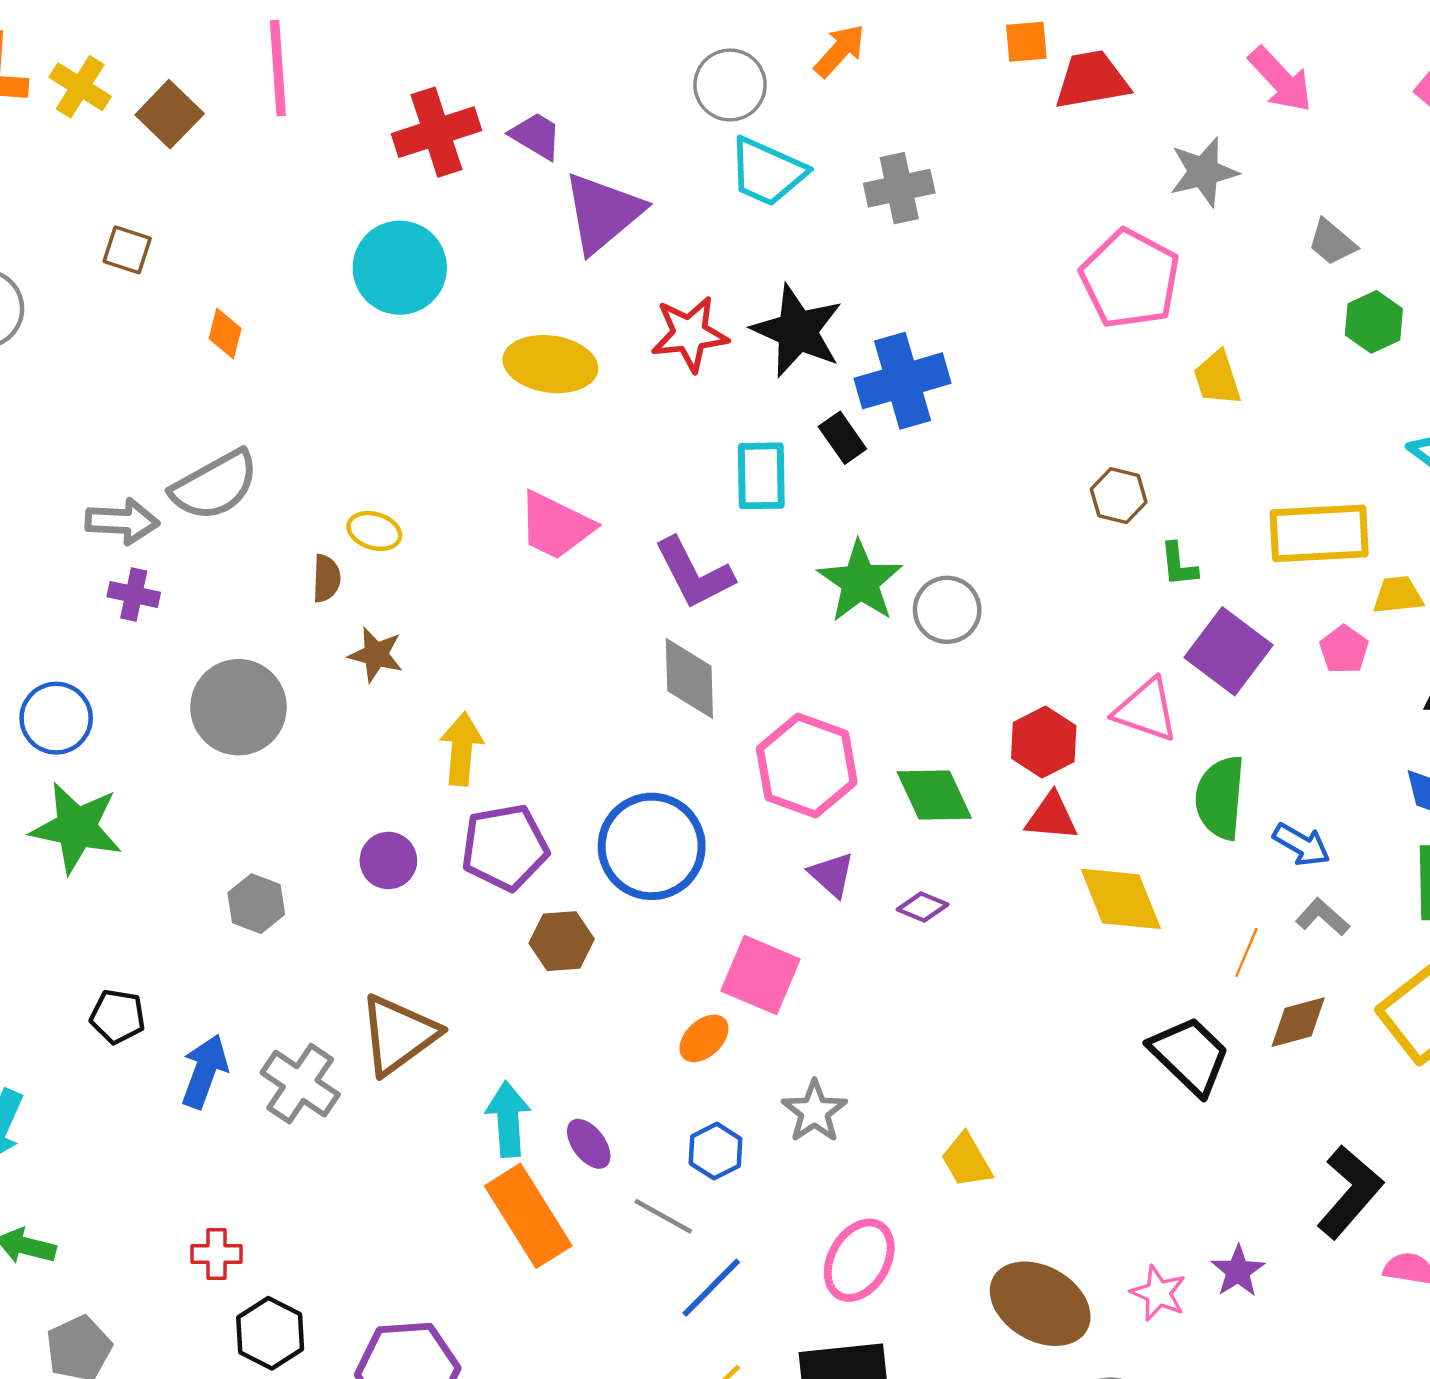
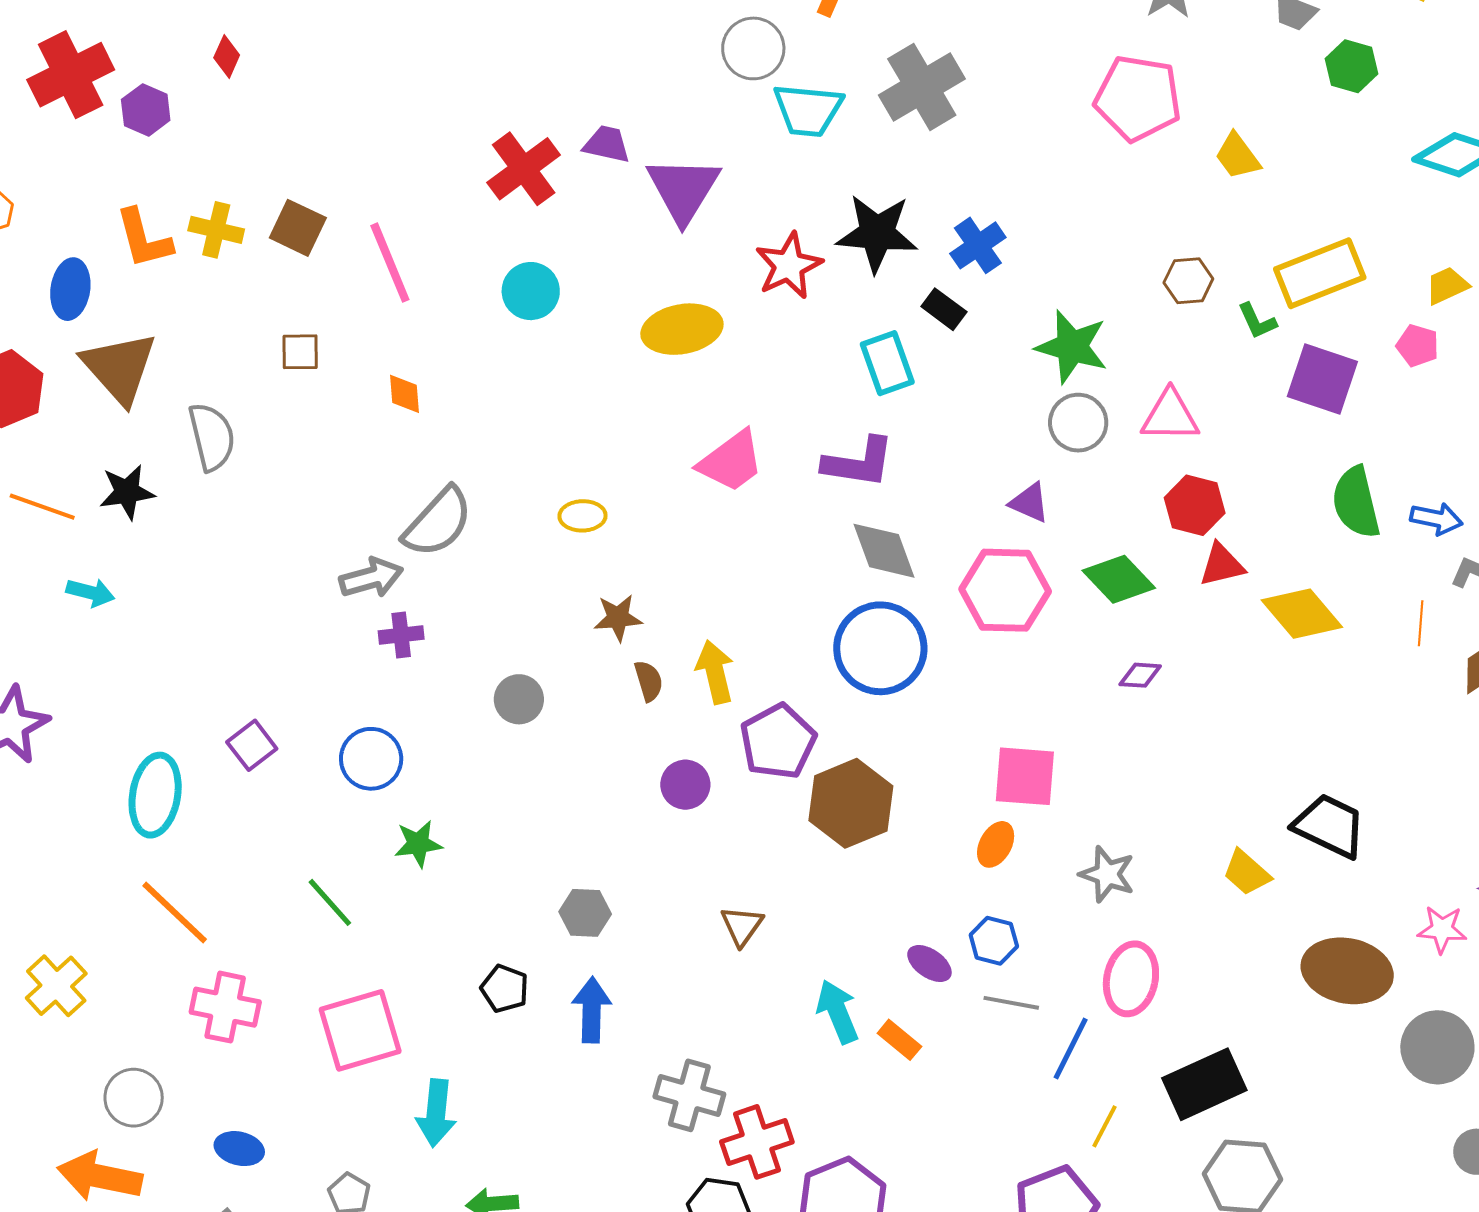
pink line: (278, 68) -> (390, 263), moved
gray cross: (899, 188) -> (922, 87), size x1.4
cyan circle: (400, 268) -> (531, 291), size x0.7
blue cross: (903, 381) -> (978, 245), size x0.7
pink trapezoid: (556, 526) -> (731, 461), turned -44
yellow rectangle: (1319, 533) -> (1320, 273), moved
purple L-shape: (694, 573) -> (859, 462), turned -36
brown semicircle: (326, 578) -> (649, 681), moved
green star: (860, 582) -> (1072, 347), moved
gray circle: (238, 707) -> (519, 699), size x0.6
pink triangle: (1146, 710) -> (1170, 416), moved
green star: (76, 828) -> (418, 844), size x0.6
blue circle: (652, 846) -> (880, 648), moved
purple triangle: (832, 875) -> (1029, 503), moved
gray hexagon: (256, 904) -> (585, 913), moved
brown hexagon: (562, 941) -> (851, 803), size x1.6
black pentagon: (118, 1016) -> (505, 989), turned 30
brown triangle: (398, 1035) -> (742, 926), size x0.6
black trapezoid: (1190, 1055) -> (1330, 826), moved
gray cross: (300, 1084) -> (689, 1095), moved
cyan arrow: (508, 1119) -> (838, 1012), moved
blue hexagon: (715, 1151) -> (994, 941), moved
orange rectangle: (528, 1216) -> (899, 1040), size x0.5
red cross: (217, 1254) -> (757, 1142), moved, size x1.6
pink ellipse: (859, 1260) -> (1131, 979), moved

